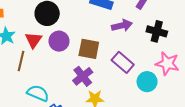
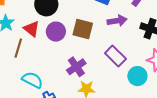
red triangle: (33, 40) -> (32, 29), turned -30
brown square: (89, 49) -> (83, 29), moved

